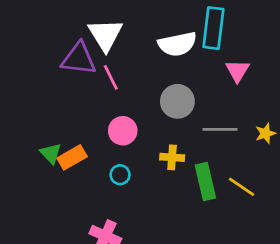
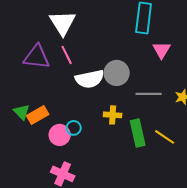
white semicircle: (177, 44) -> (90, 79), moved
purple triangle: (79, 59) -> (37, 57), moved
pink circle: (123, 131) -> (60, 135), moved

